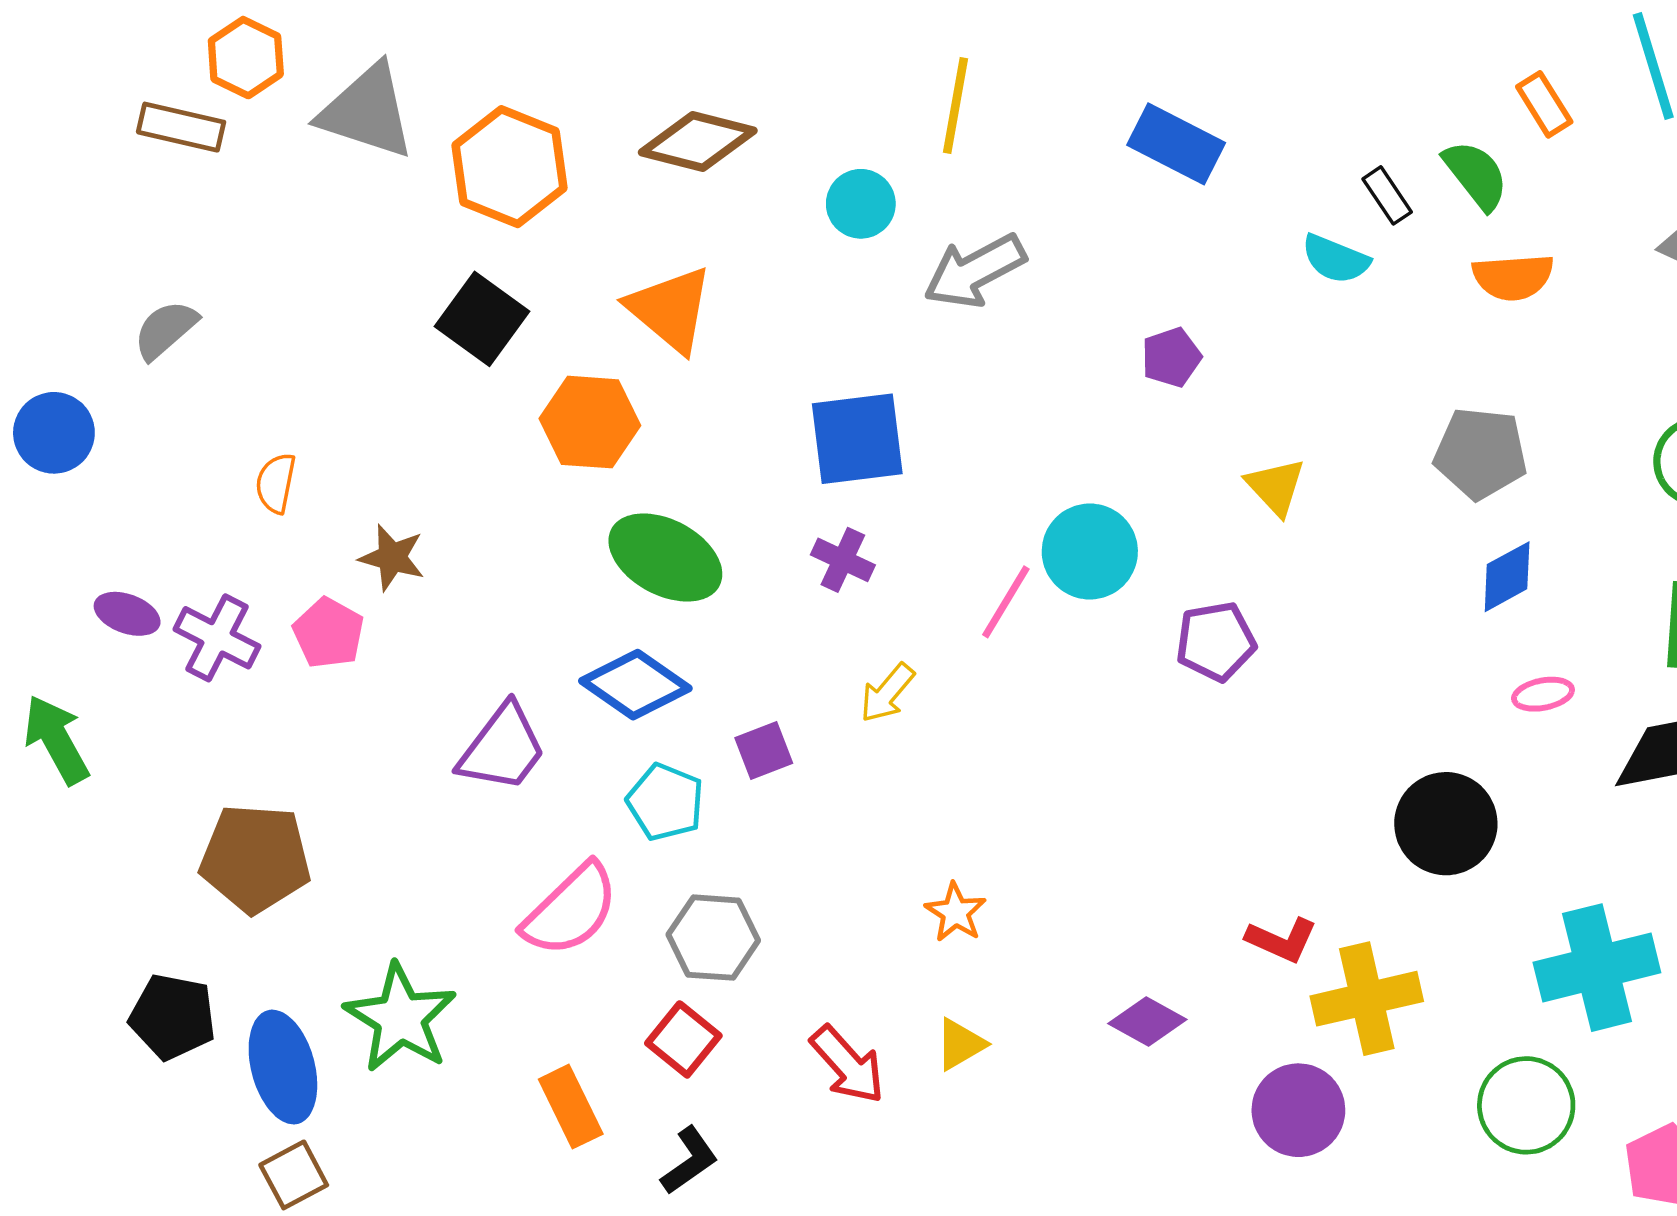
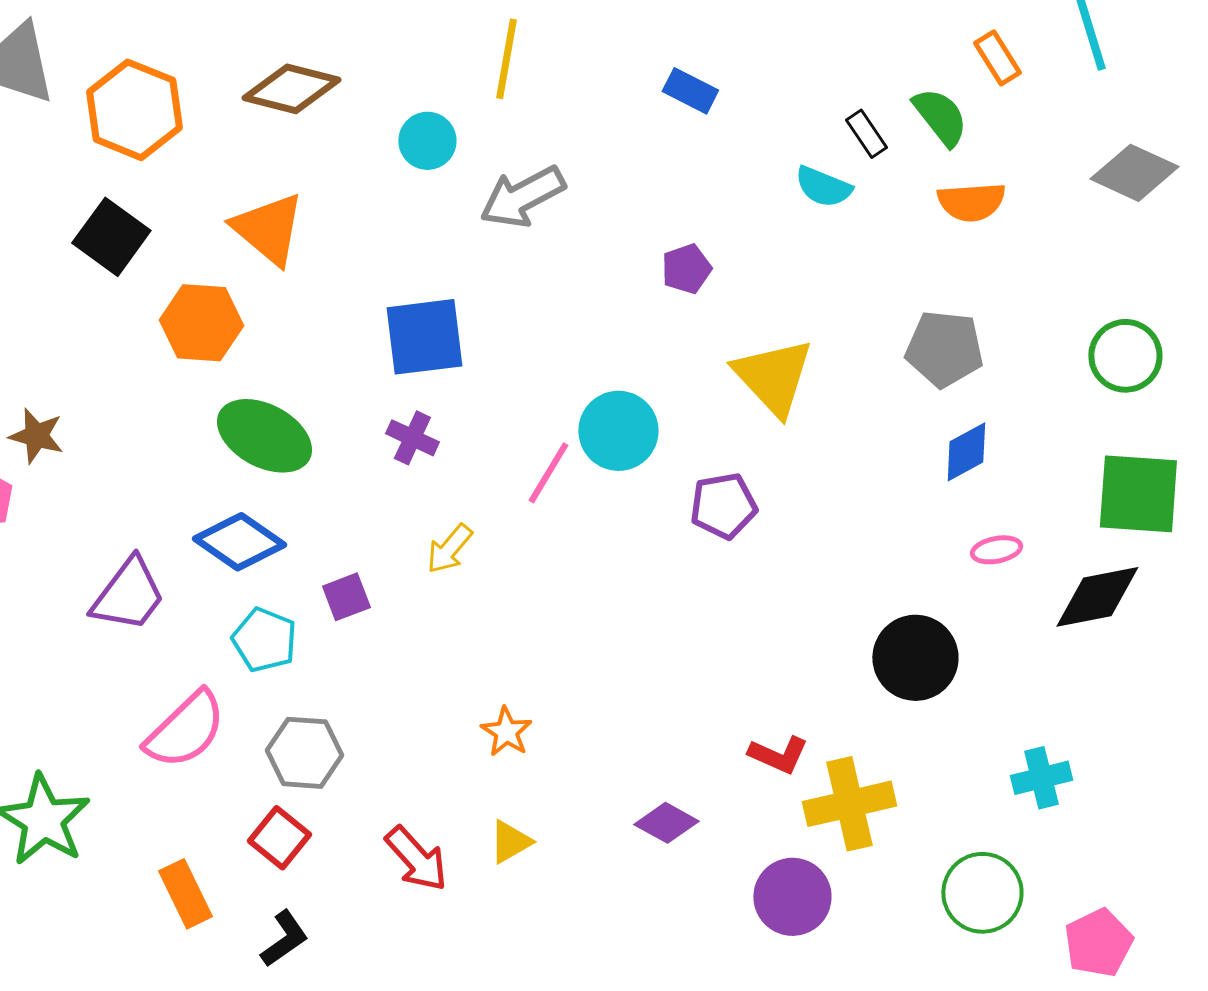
blue rectangle: (1176, 144) -> (690, 91), size x0.7
yellow triangle: (1276, 487) -> (773, 377), size x1.6
cyan cross: (1597, 968) -> (1041, 778), size x0.6

